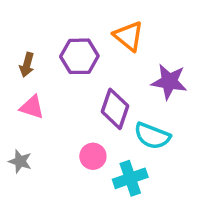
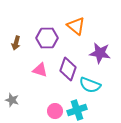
pink triangle: (32, 107) -> (40, 70), moved
pink circle: (93, 156) -> (55, 111), moved

